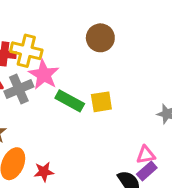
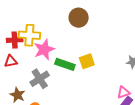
pink star: (44, 75) -> (44, 49), turned 30
gray cross: (19, 89) -> (40, 79), moved

